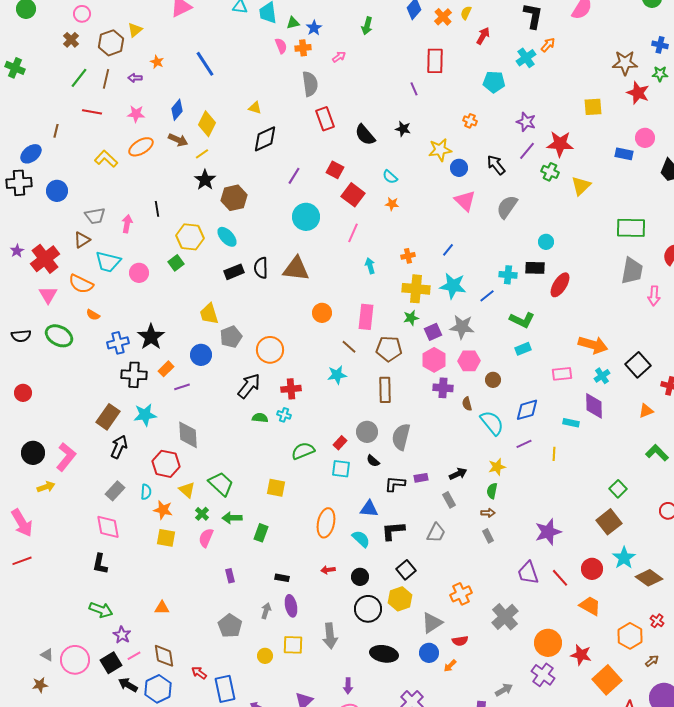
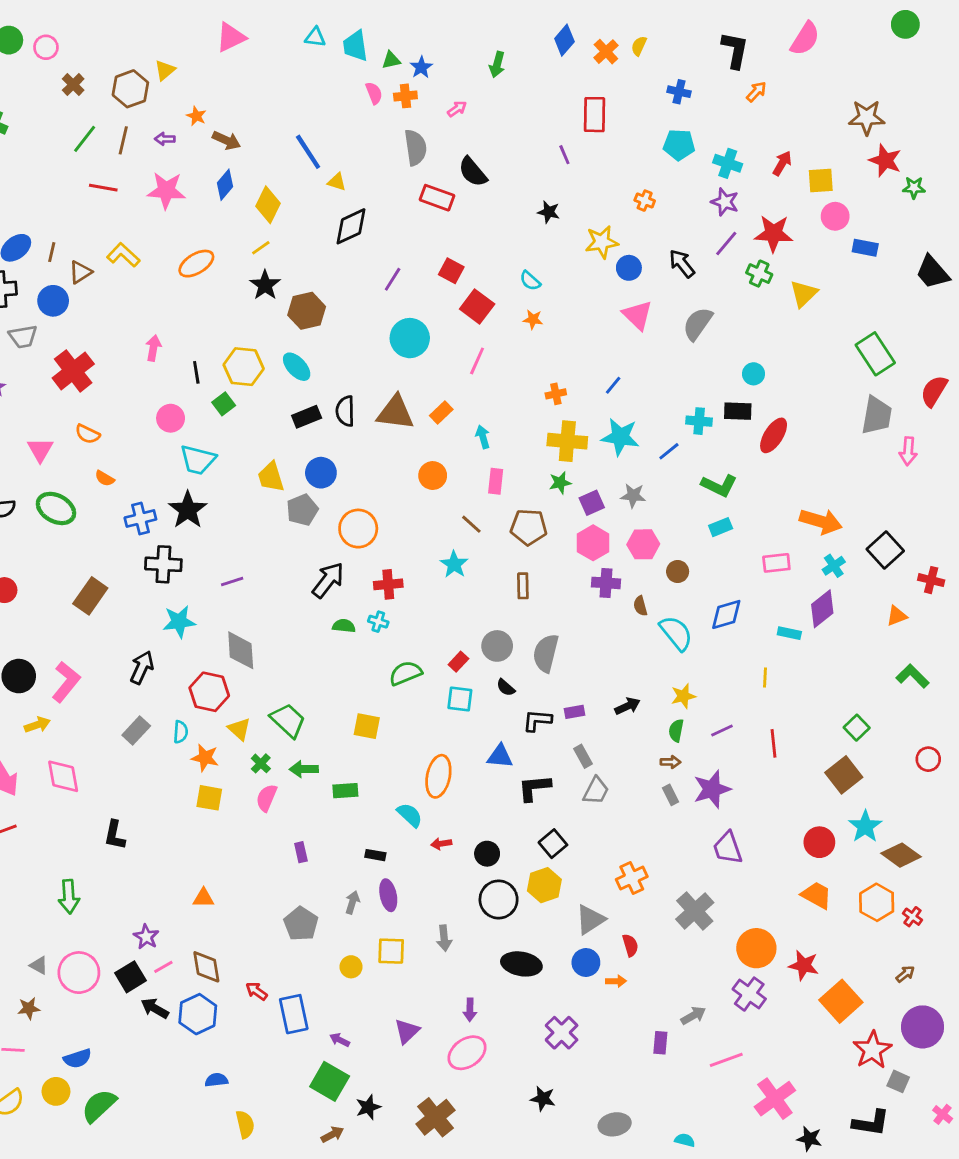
pink circle: (82, 14) -> (46, 47), moved
red arrow: (483, 36) -> (782, 163), moved
blue cross: (660, 45) -> (679, 92), moved
cyan cross: (526, 58) -> (728, 163), moved, turned -36
blue line: (205, 64) -> (308, 152), moved
green star: (660, 74) -> (914, 188), moved
pink star: (136, 114) -> (166, 191), size x1.5
red rectangle: (325, 119) -> (437, 198), turned -50
brown line: (56, 131) -> (52, 252), moved
black semicircle: (365, 135) -> (473, 172), moved
pink circle: (645, 138) -> (835, 216), moved
brown arrow: (178, 140) -> (226, 140), moved
orange ellipse: (141, 147) -> (196, 264), moved
black line: (157, 209) -> (196, 372), moved
gray trapezoid: (95, 216) -> (23, 337), moved
green rectangle: (631, 228) -> (875, 354), turned 56
brown triangle: (82, 240) -> (80, 272), moved
red cross: (45, 259) -> (73, 371), moved
cyan trapezoid: (108, 262) -> (198, 460), moved
cyan arrow: (370, 266) -> (483, 437), moved
orange semicircle: (81, 284) -> (87, 434), size x0.7
pink rectangle: (366, 317) -> (496, 481), size x0.7
gray star: (462, 327) -> (633, 496), size x0.7
blue circle: (201, 355) -> (321, 473), moved
orange rectangle: (166, 369) -> (441, 413), moved
cyan star: (337, 375) -> (454, 564), turned -30
brown rectangle: (385, 390) -> (523, 586), size x0.7
purple diamond: (594, 406) -> (822, 609), turned 52
brown rectangle: (108, 417) -> (90, 596), moved
purple line: (524, 444) -> (722, 730), moved
gray rectangle: (449, 500) -> (583, 756), moved
pink diamond: (108, 527) -> (63, 776), moved
purple star: (548, 532) -> (712, 789), moved
green rectangle: (261, 533) -> (345, 791), turned 66
cyan semicircle: (361, 539) -> (410, 815), moved
red line: (560, 578) -> (774, 743), moved, turned 36
green arrow: (101, 610) -> (69, 897), moved, turned 65
gray arrow: (330, 636) -> (444, 938), size x0.7
orange hexagon: (630, 636) -> (877, 902), moved
red semicircle: (460, 641) -> (630, 945), turned -98
orange arrow: (450, 666) -> (616, 981), turned -136

